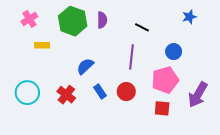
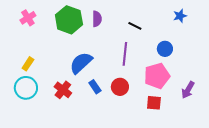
yellow rectangle: (42, 45) -> (28, 64), moved, turned -56
blue semicircle: (85, 66) -> (81, 63), size x1.4
purple arrow: (198, 95) -> (188, 90), size x0.7

